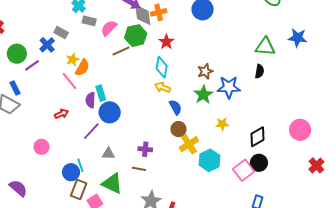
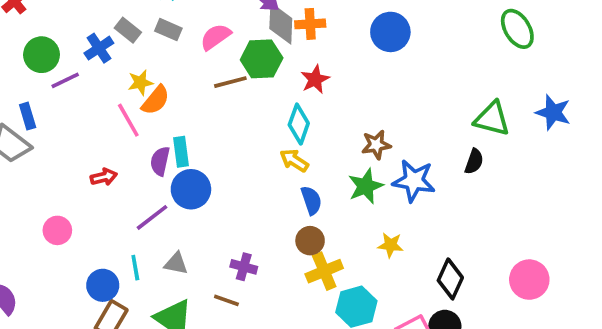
gray rectangle: (89, 21) -> (168, 30), moved
black diamond: (258, 137) -> (450, 279), turned -45
cyan line: (80, 165) -> (135, 268), moved

